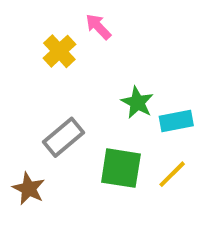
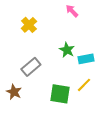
pink arrow: (98, 27) -> (72, 11), moved
green square: (121, 168) -> (60, 94), moved

